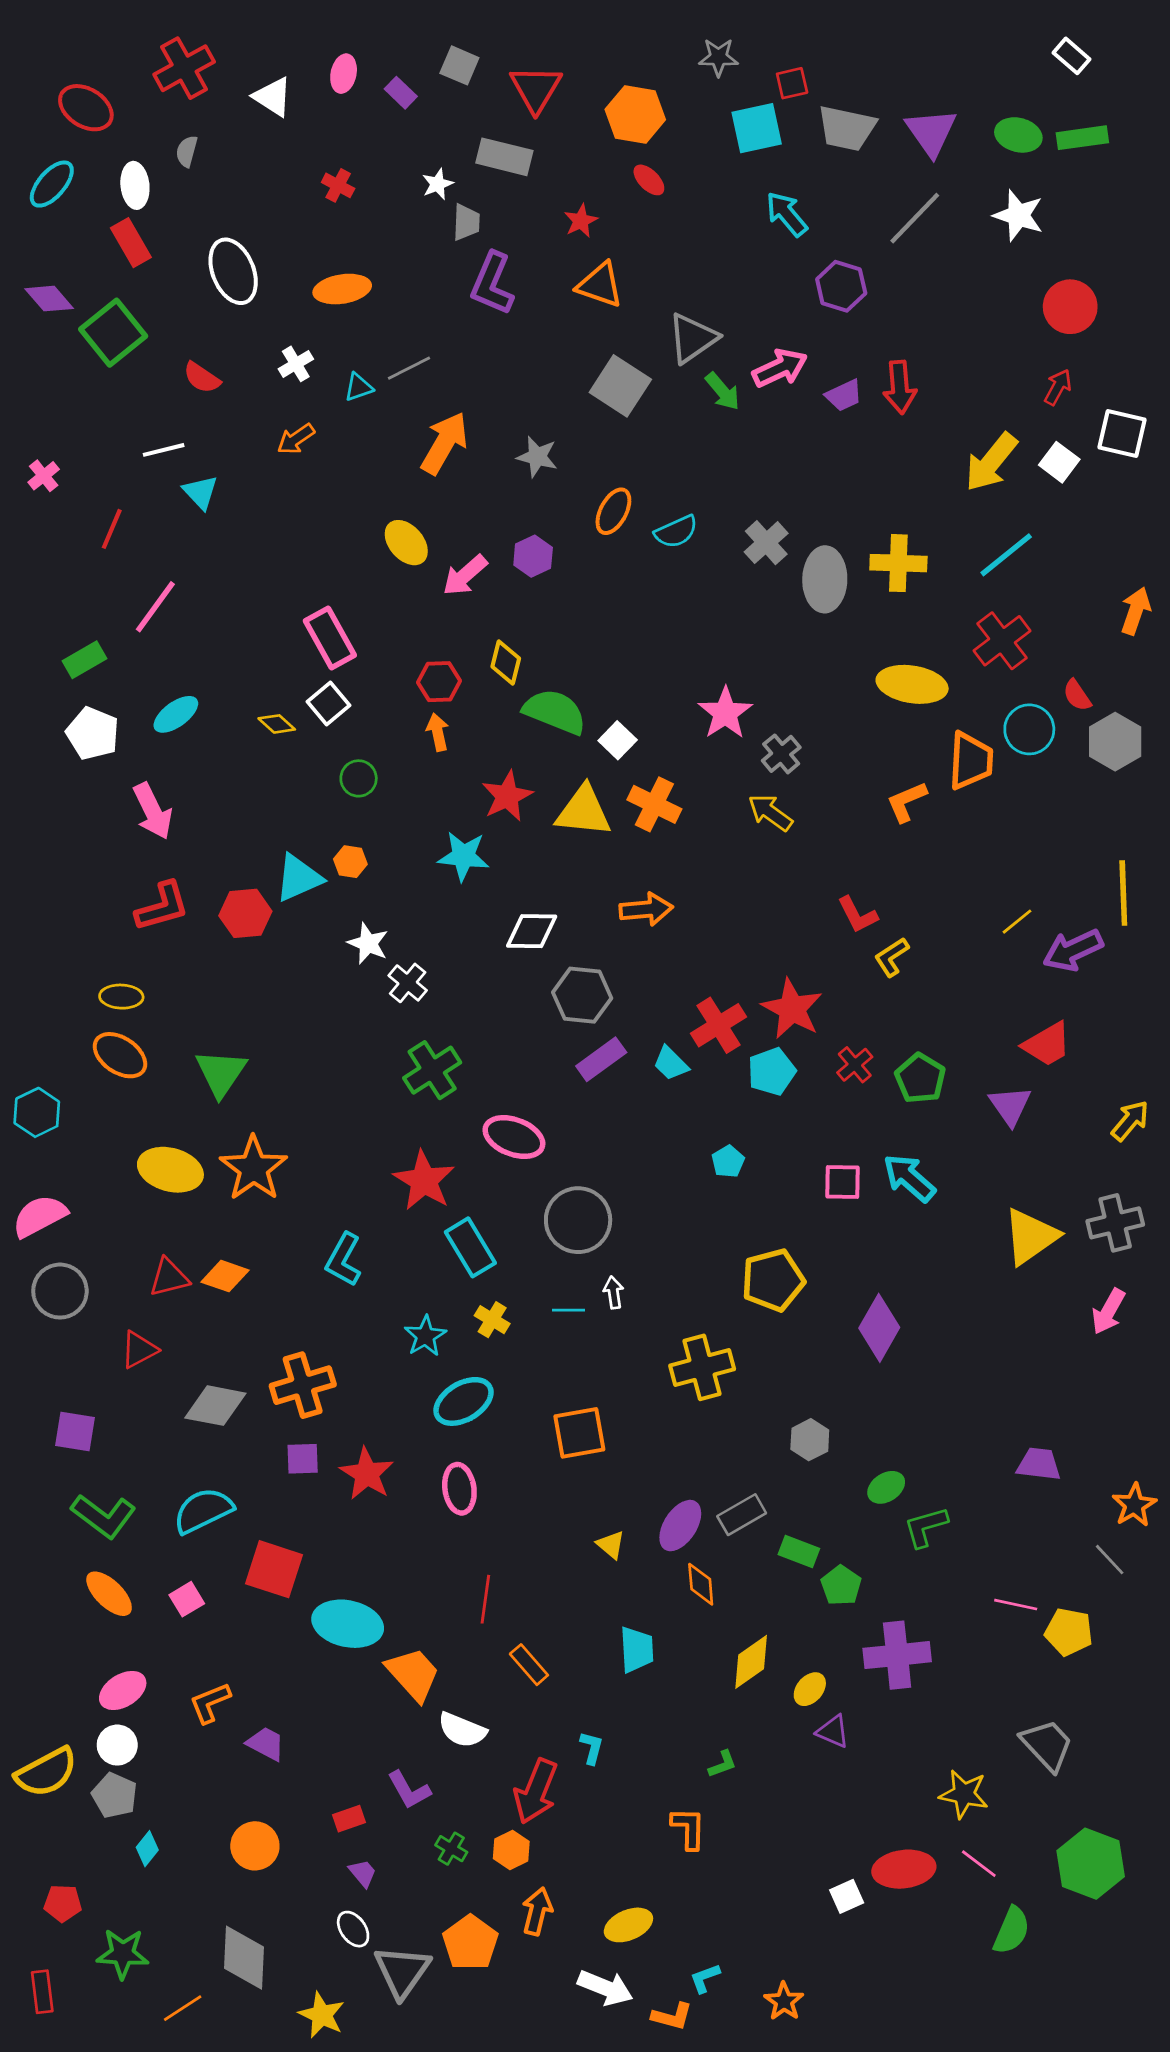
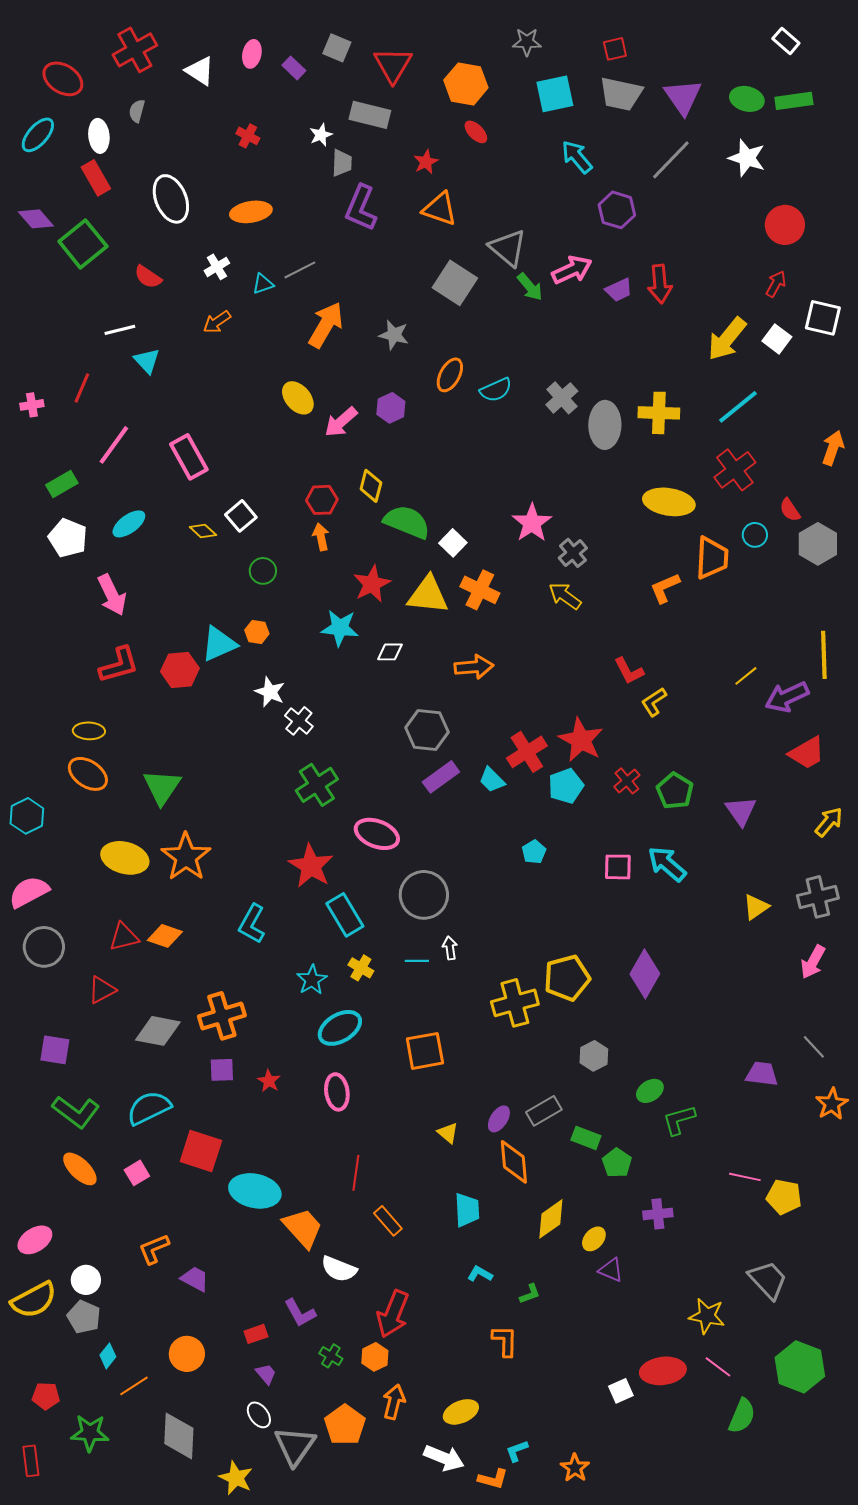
red square: (792, 83) -> (615, 49), moved
gray triangle: (693, 338) -> (508, 248), turned -45
pink cross: (44, 476) -> (32, 405), moved, turned 30
pink rectangle: (330, 638) -> (189, 457), moved
cyan circle: (1029, 729) -> (755, 535), size x0.7
white diamond: (532, 931) -> (390, 652), moved, size x0.7
red trapezoid: (1047, 1044) -> (807, 753), moved
yellow triangle: (1031, 1237) -> (756, 907), size x0.6
yellow pentagon: (773, 1280) -> (567, 978), moved
red star: (367, 1474) -> (269, 1081), size x0.6
purple ellipse: (680, 1526) -> (499, 1119), size x0.7
gray line: (1110, 1560) -> (814, 1047), moved
orange diamond: (701, 1584) -> (514, 1162), size x1.4
purple cross: (897, 1655) -> (658, 1214), size x0.6
pink ellipse: (123, 1690) -> (35, 1240), moved
cyan L-shape: (592, 1748) -> (480, 1274), moved, turned -75
orange line: (183, 2008) -> (134, 1386), moved

